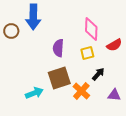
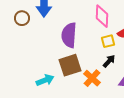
purple semicircle: (58, 48) -> (69, 35), size x1.4
yellow square: (87, 53) -> (108, 41), moved

